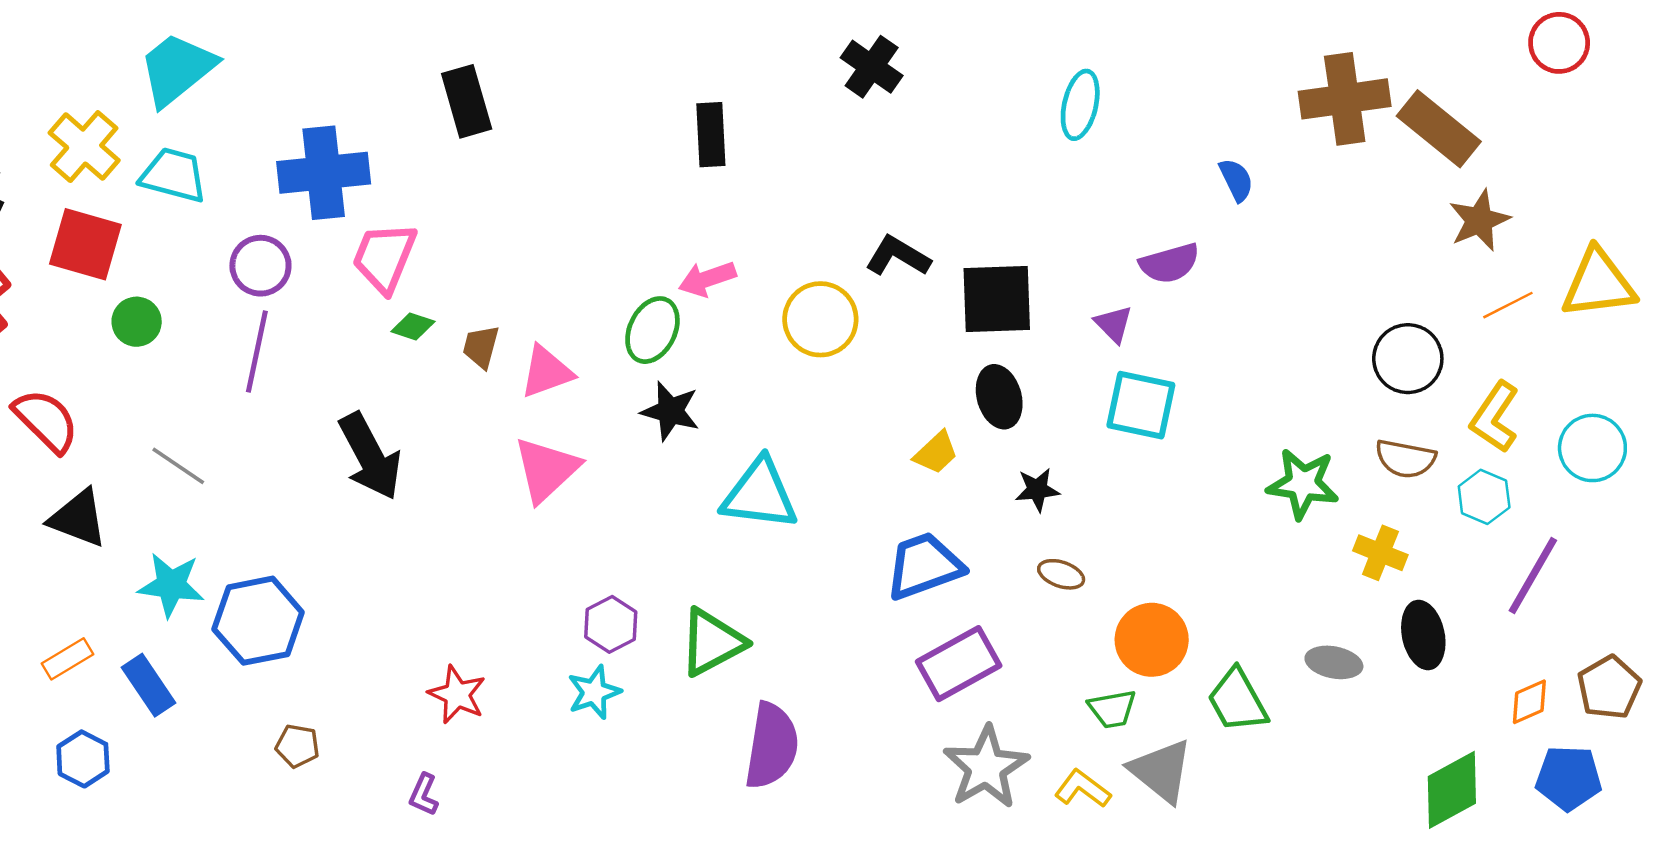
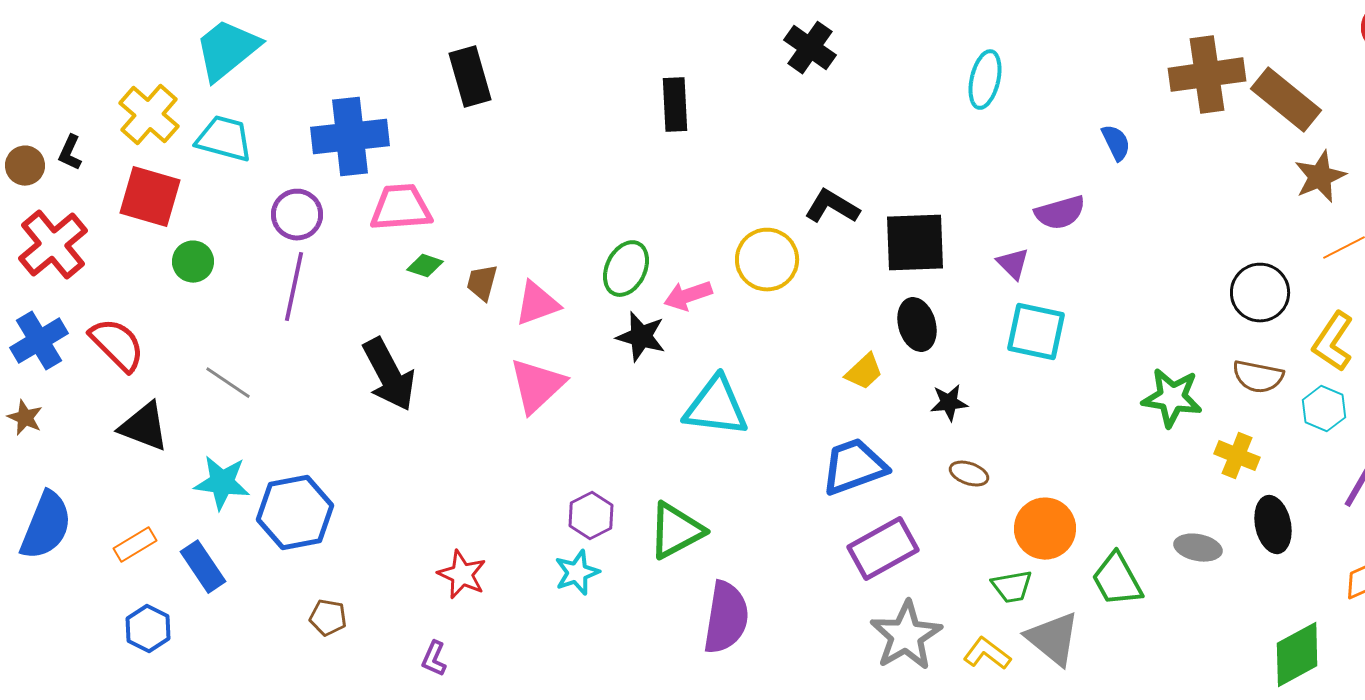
pink trapezoid: (384, 257) -> (401, 208), turned 64
pink arrow: (707, 279) -> (688, 296), moved

